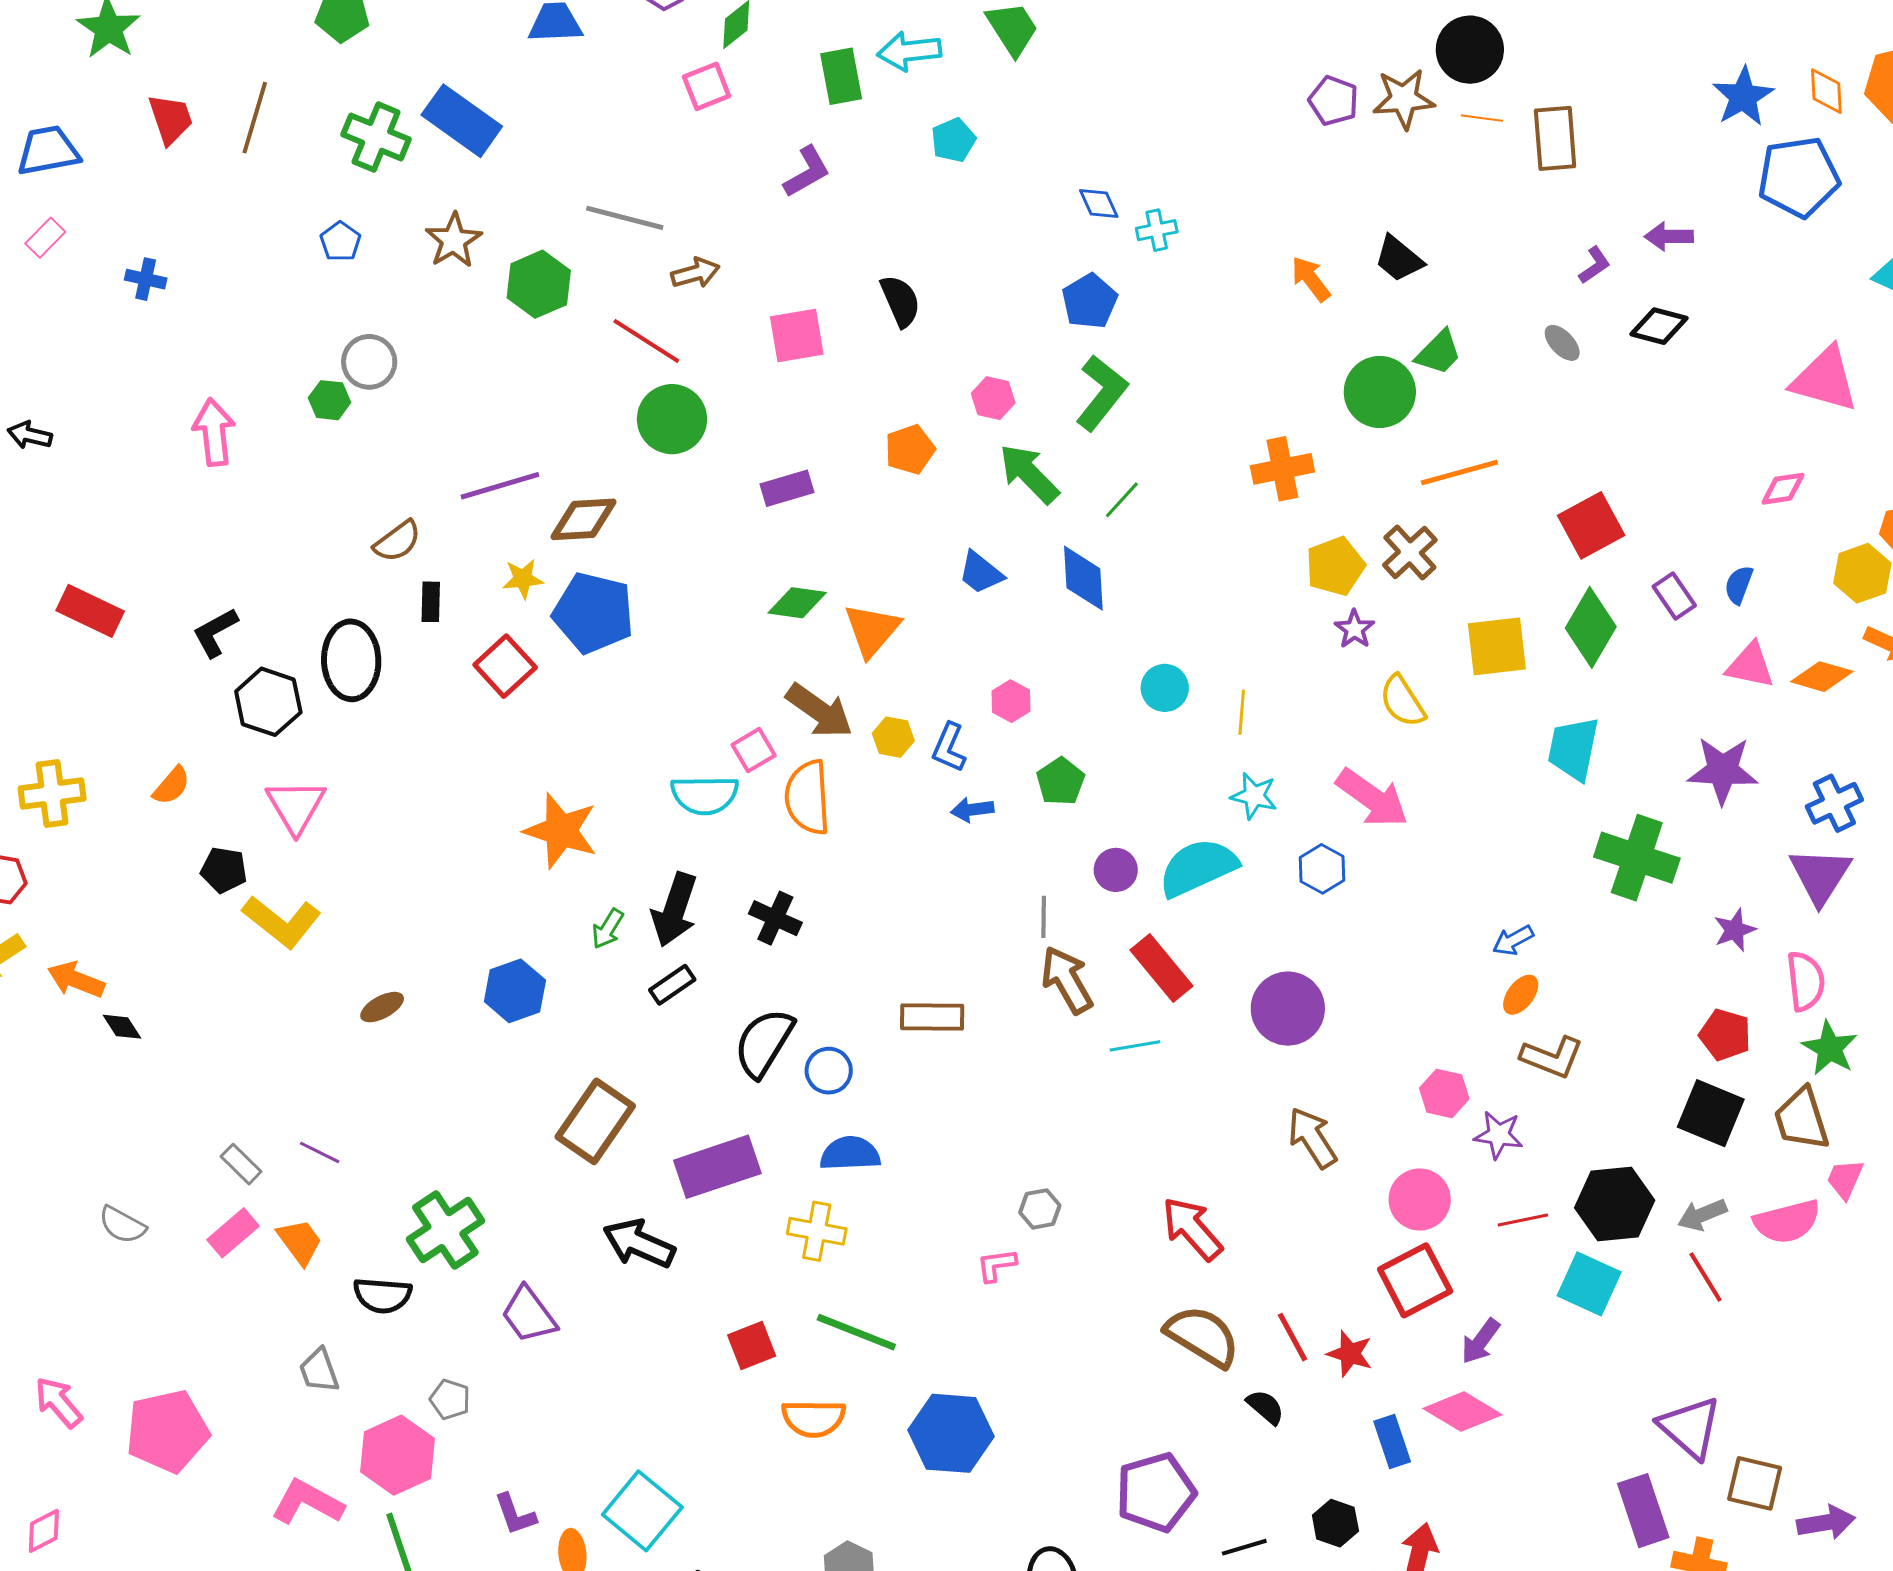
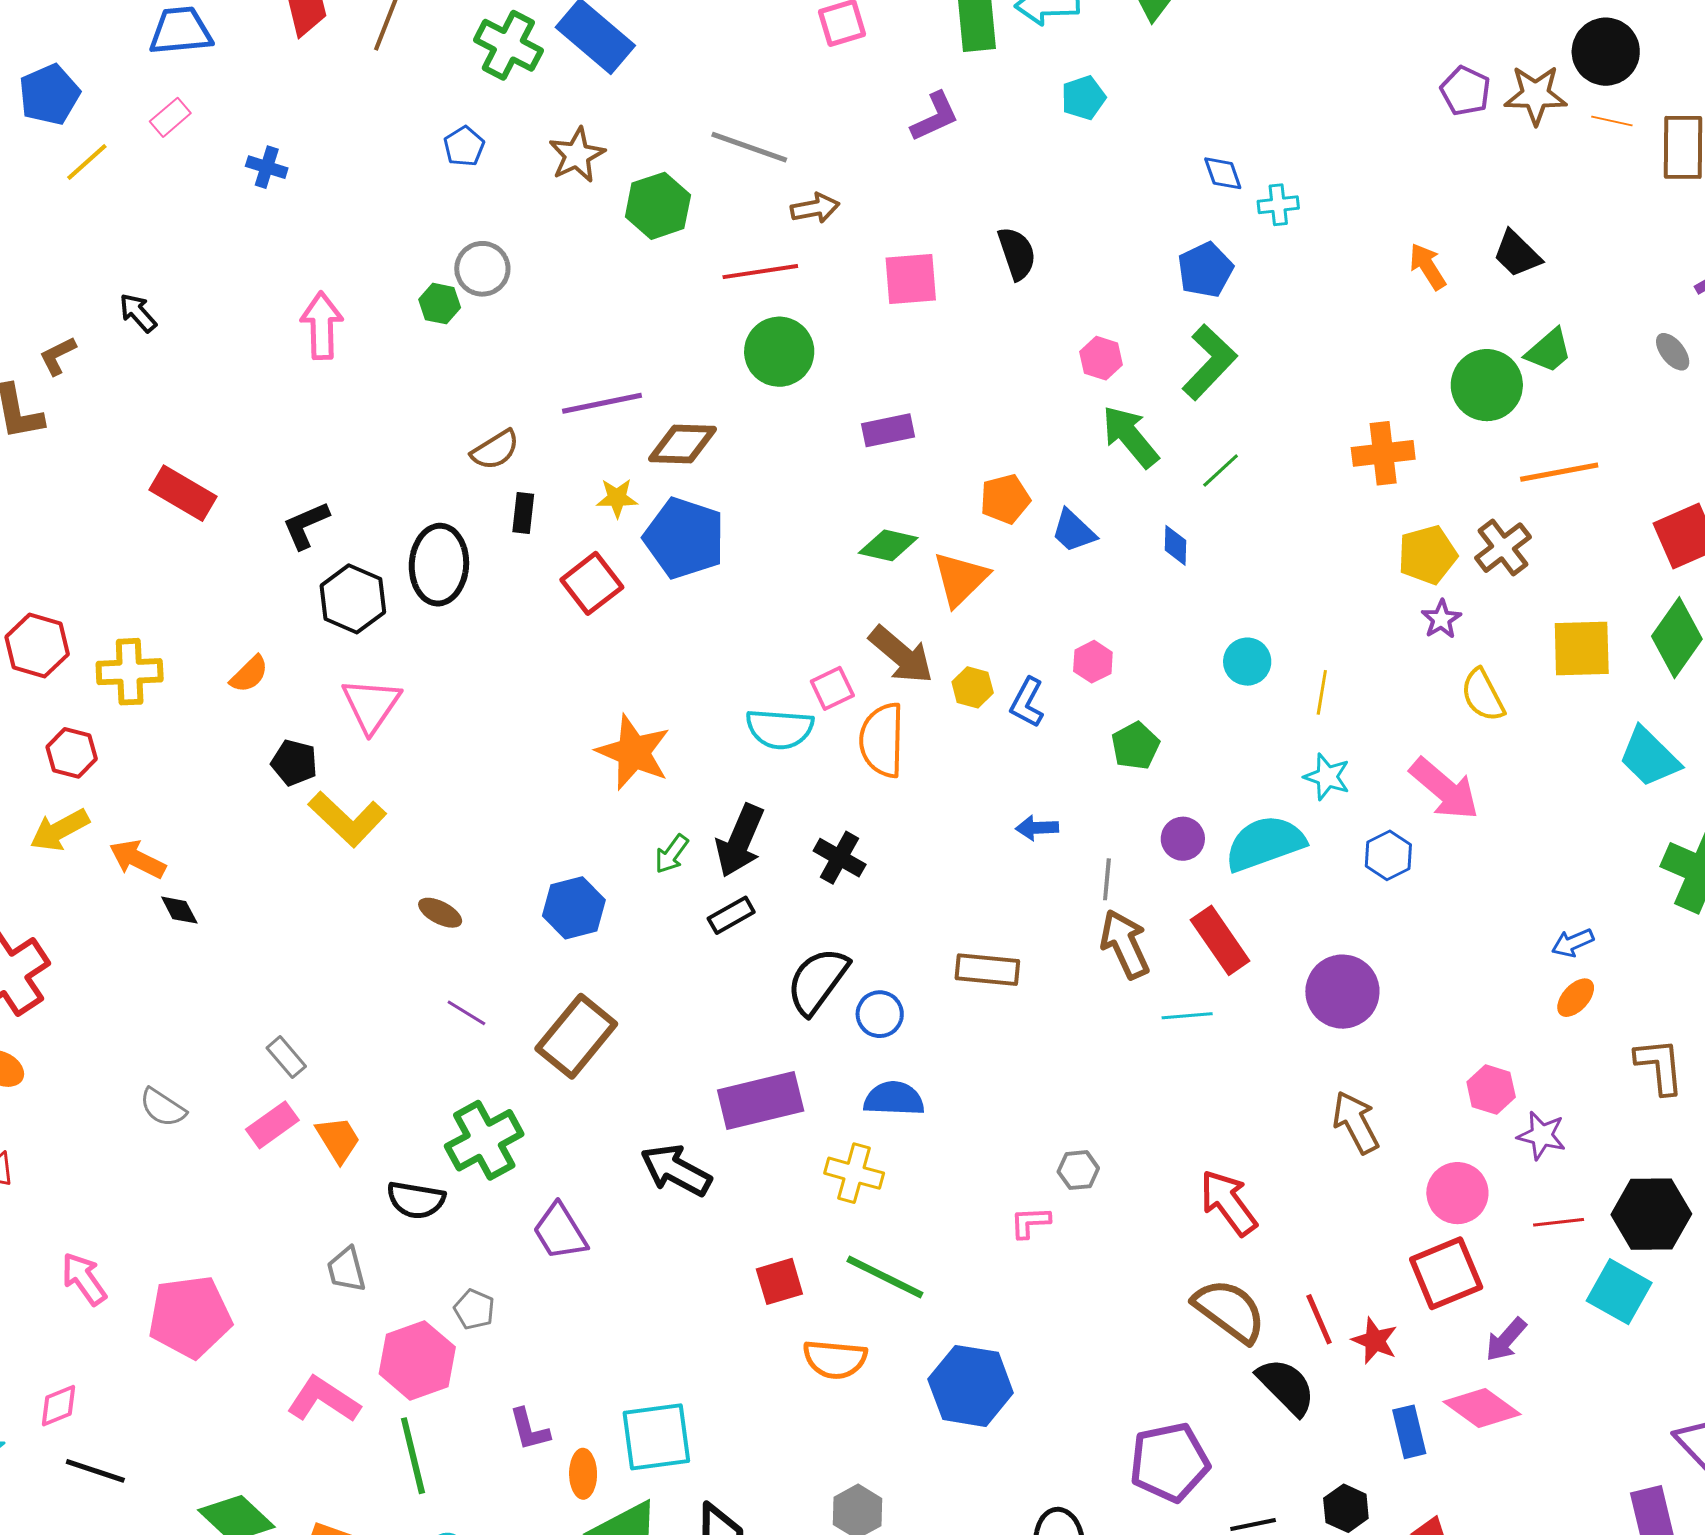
red line: (646, 341) -> (760, 272), turned -46
black arrow: (30, 435) -> (138, 313), turned 30
orange pentagon: (910, 450) -> (1005, 499), moved
blue diamond: (1083, 578) -> (1176, 545), size x0.6
cyan trapezoid: (1573, 749) -> (1649, 757), turned -62
blue arrow: (972, 810) -> (1037, 828), moved
brown ellipse: (382, 1007) -> (440, 913), turned 51
brown L-shape: (1552, 1057) -> (1660, 1066), moved, turned -122
brown rectangle: (595, 1121) -> (576, 1036), moved
purple line: (320, 1152) -> (466, 1013), moved
black semicircle: (1265, 1407) -> (1286, 1387), size x1.6
cyan square: (642, 1511) -> (656, 1437), turned 38

